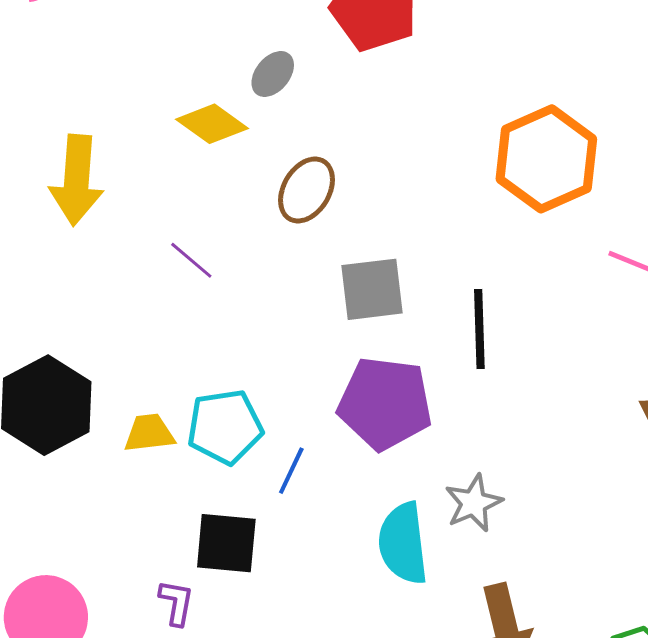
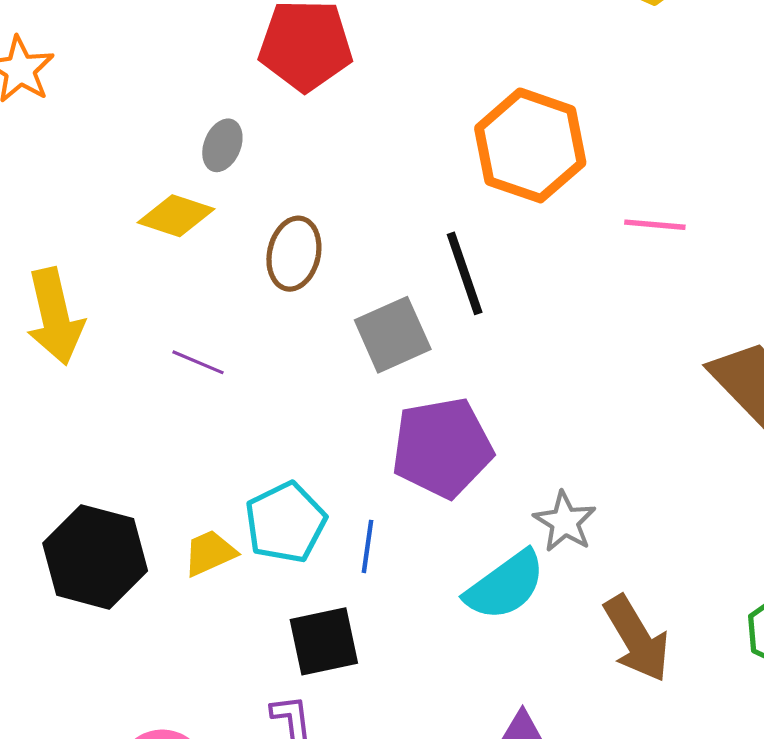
black line: (479, 329) -> (465, 273), moved
cyan semicircle: (403, 543) -> (505, 586), turned -102

